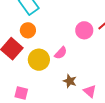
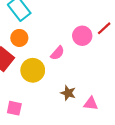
pink semicircle: (61, 53) -> (57, 53), moved
pink triangle: (90, 91) -> (91, 104), turned -32

